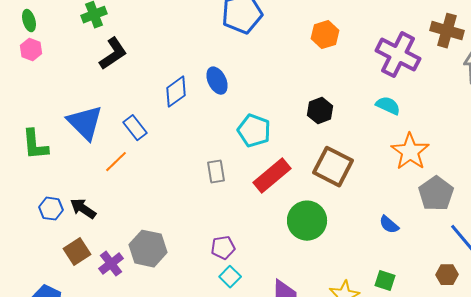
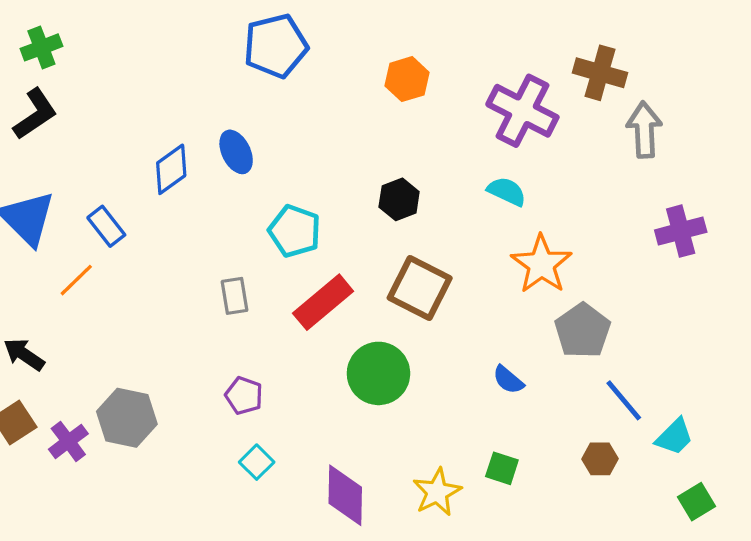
black L-shape: (113, 54) -> (35, 114), moved
purple pentagon: (223, 248) -> (244, 396), moved, turned 30

